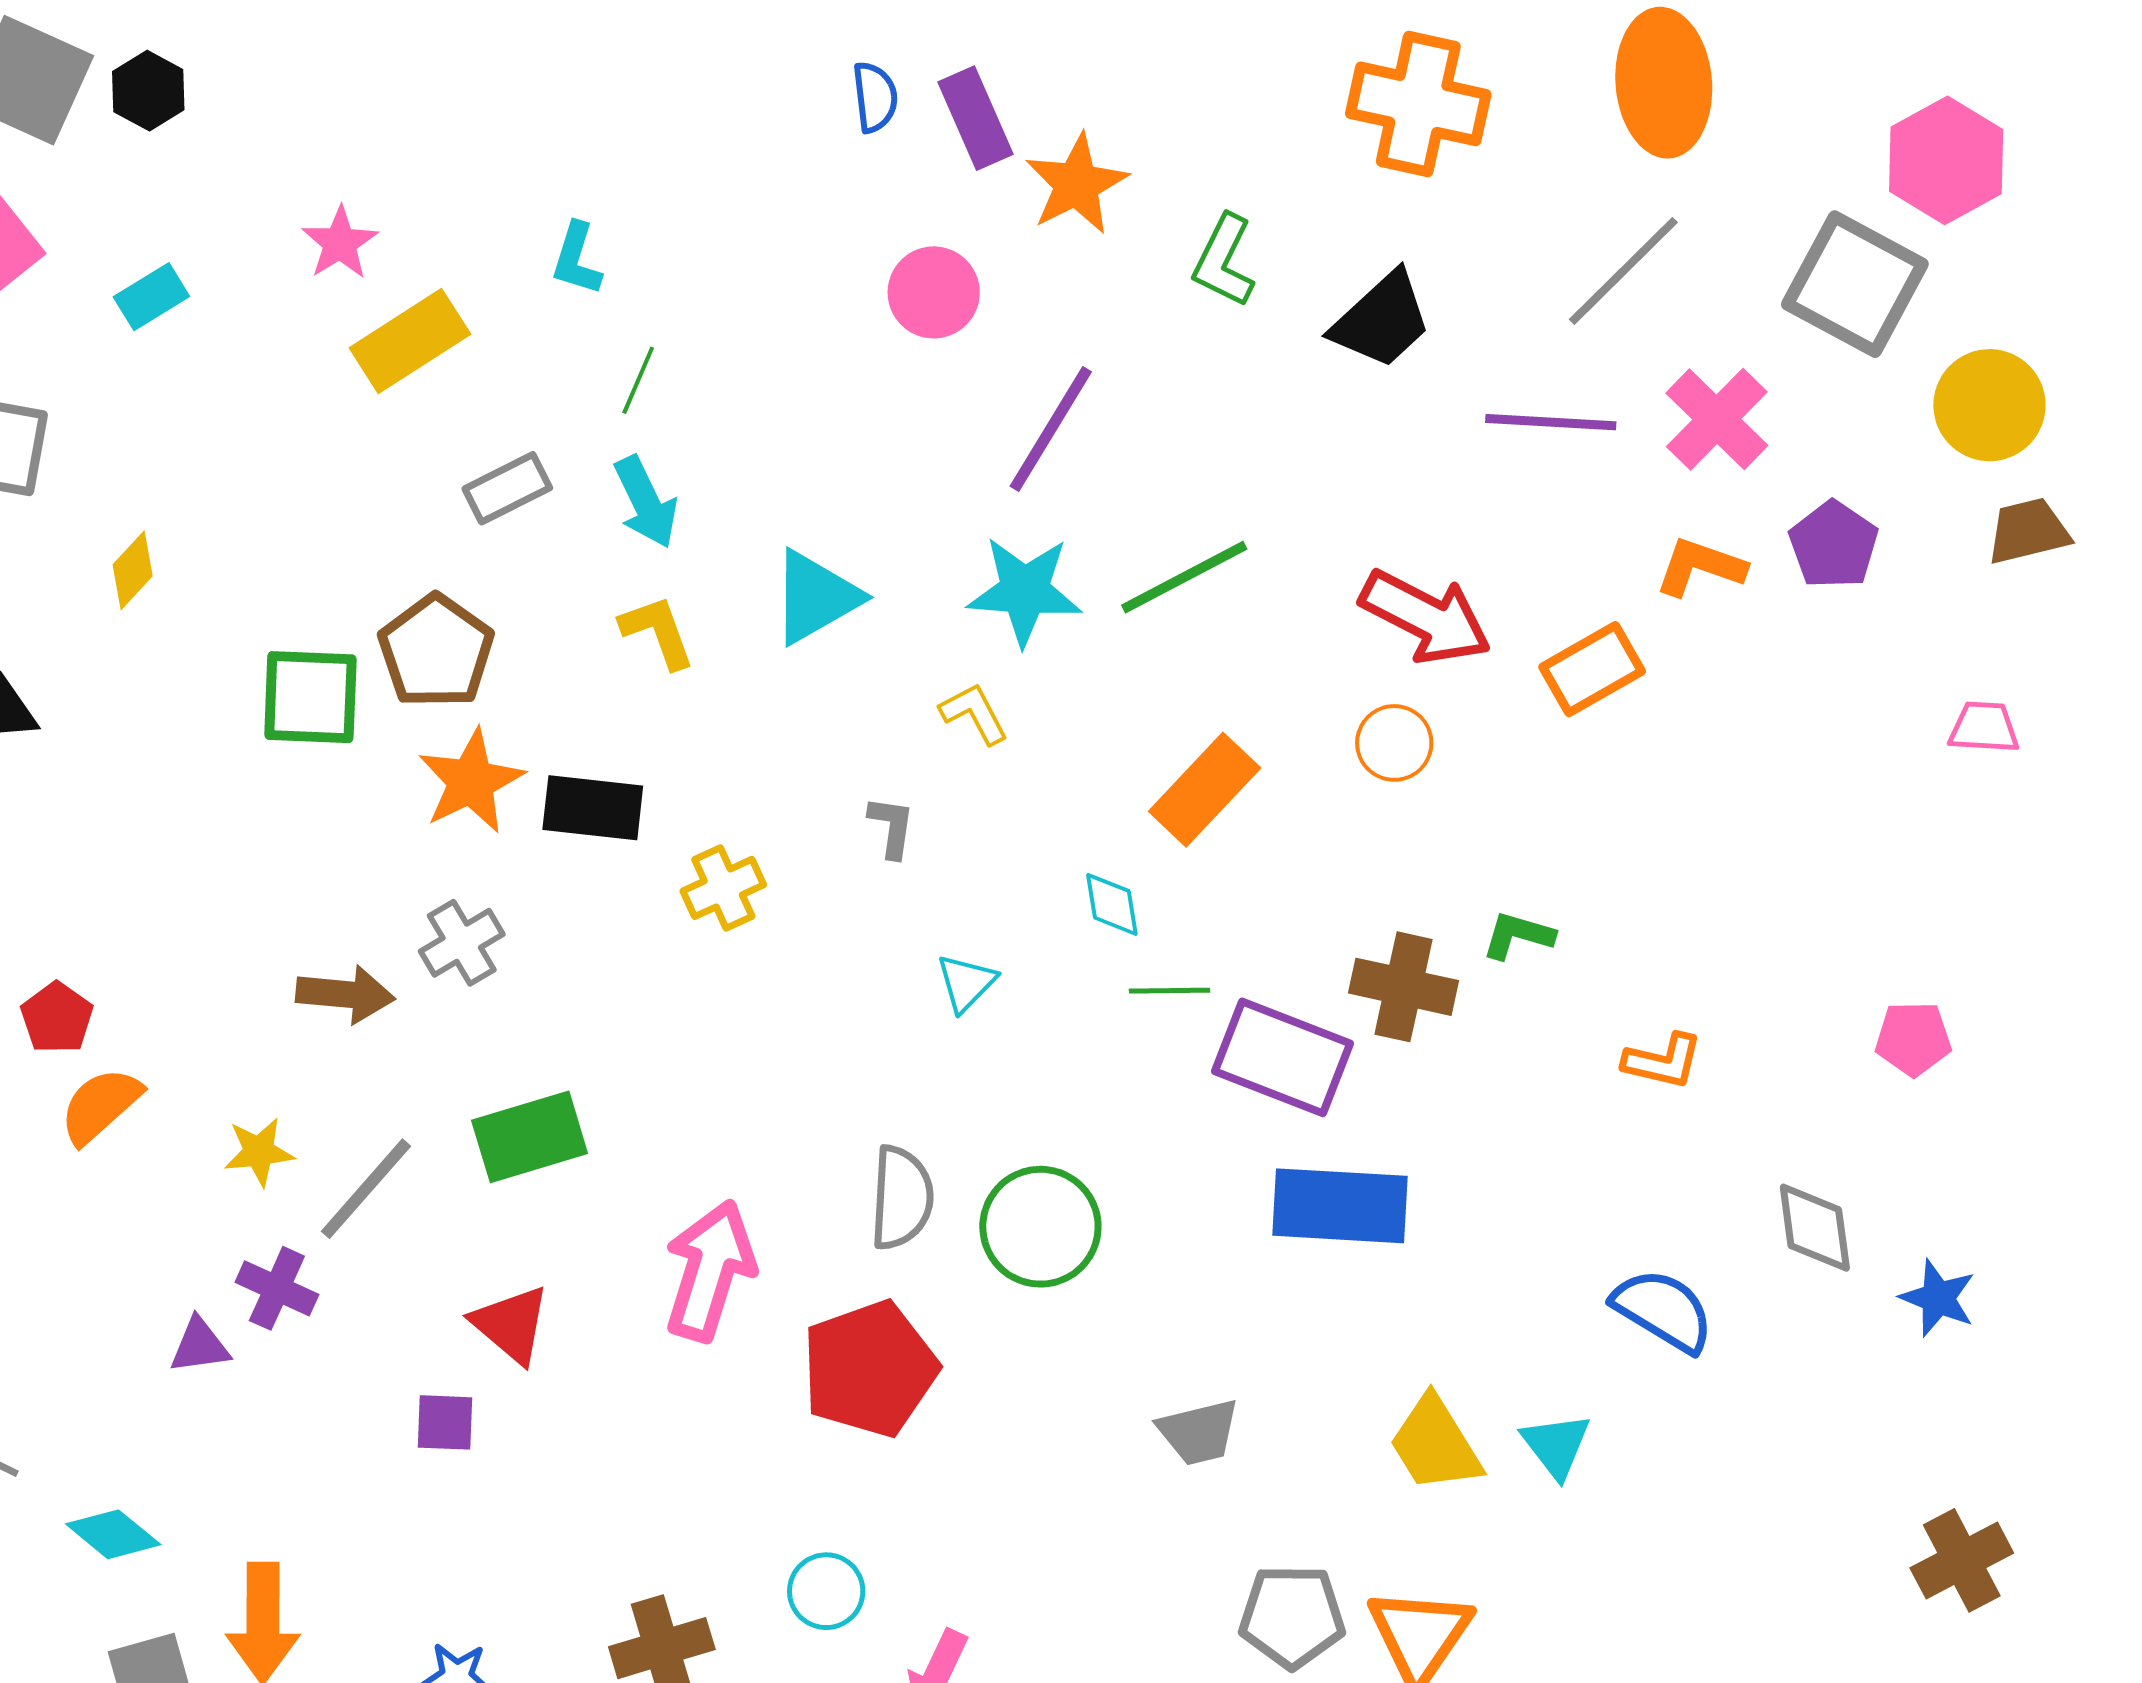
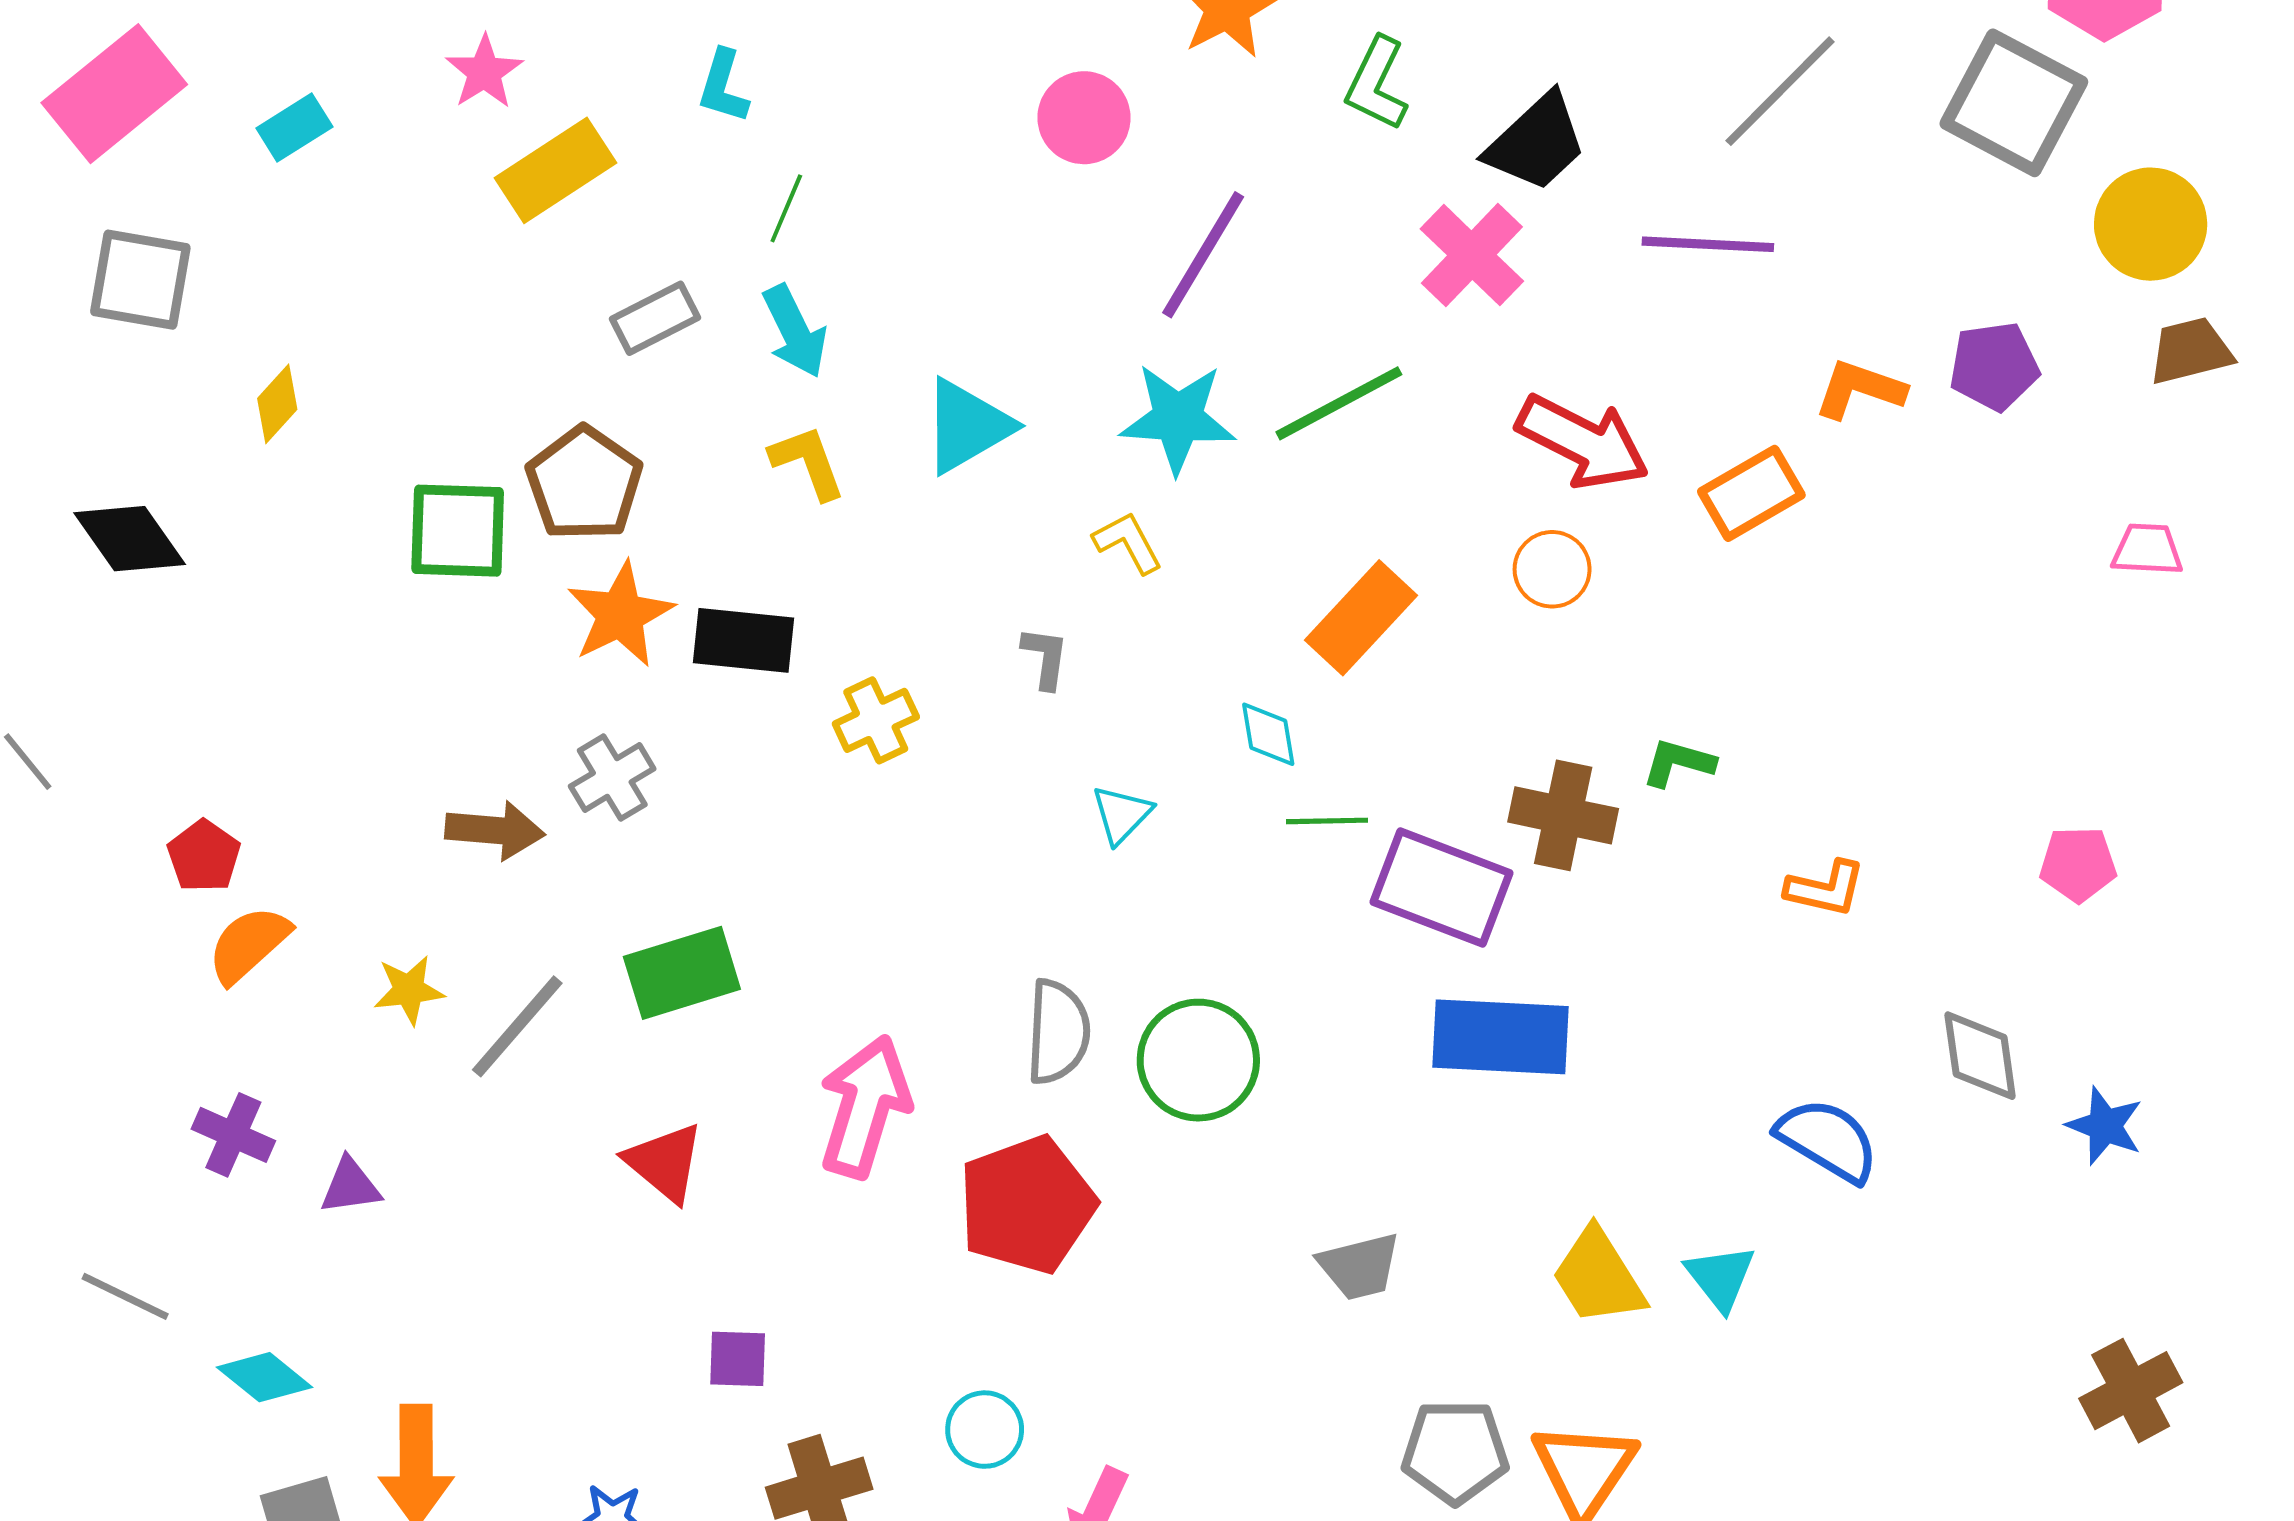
pink cross: (1717, 419) -> (1472, 255), moved
purple pentagon: (1834, 545) -> (1994, 366), turned 30
purple cross: (277, 1288) -> (233, 1135), moved
purple square: (445, 1422) -> (738, 1359), moved

